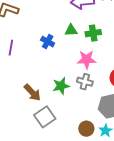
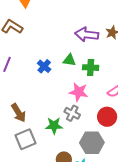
green star: (61, 86) -> (54, 126), moved

